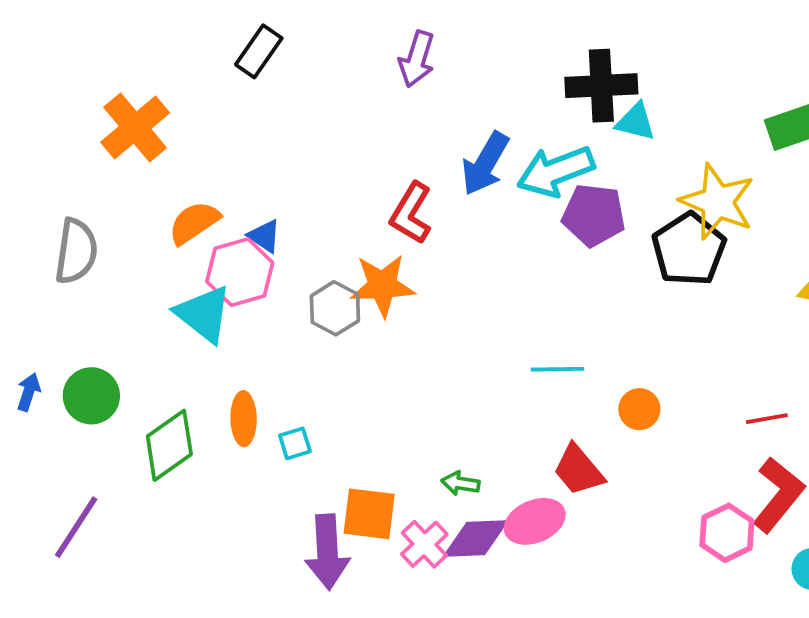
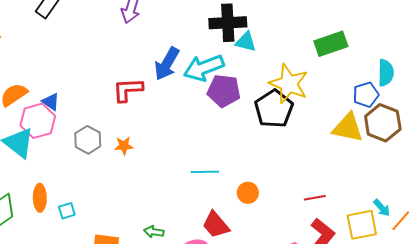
red L-shape: (411, 213) -> (128, 90), turned 56
orange star: (382, 285) -> (124, 146), moved, size x0.6

